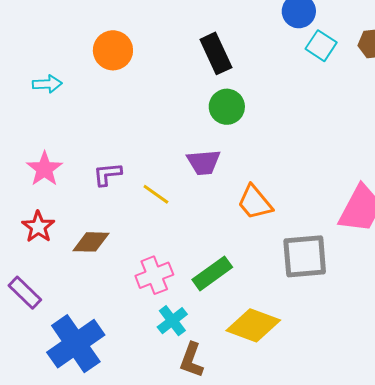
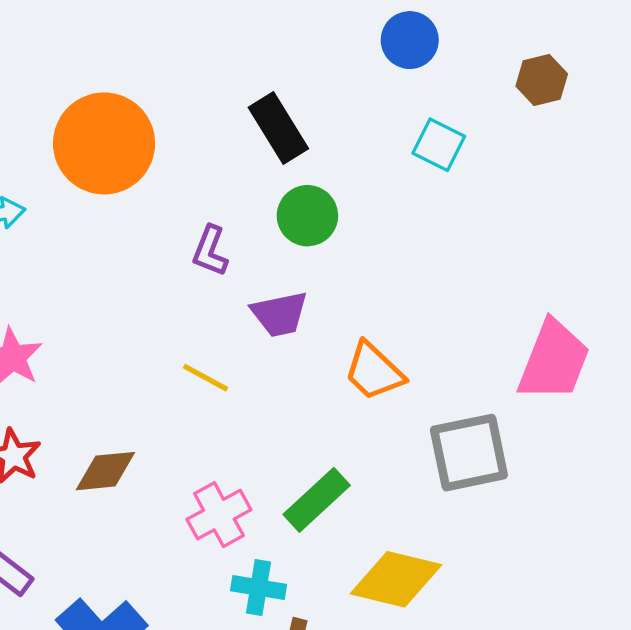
cyan square: (321, 46) -> (439, 145), moved
orange circle: (113, 50) -> (104, 143), size x1.5
purple L-shape: (107, 174) -> (210, 251), moved, turned -56
cyan cross: (172, 321) -> (259, 588), turned -36

